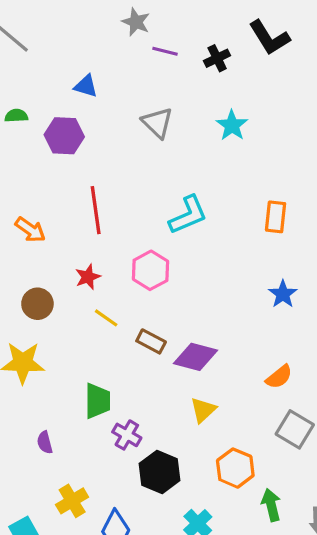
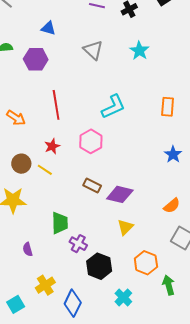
yellow line: (106, 318) -> (45, 170), moved

